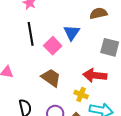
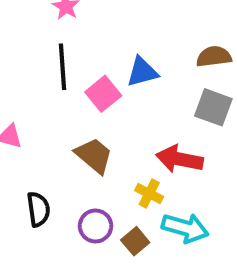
brown semicircle: (98, 13) -> (214, 57), moved
blue triangle: (72, 33) -> (142, 72), turned 36

